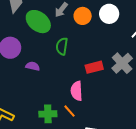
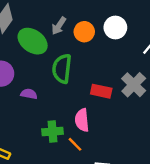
green semicircle: (62, 46) -> (62, 69), size x1.4
red rectangle: (94, 67) -> (101, 91), turned 30
green cross: (48, 114) -> (53, 132), moved

